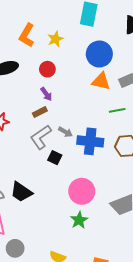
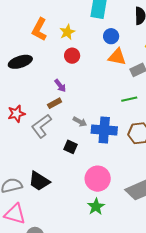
blue circle: (99, 54) -> (111, 36), moved, size x0.6
red circle: (47, 69) -> (72, 56), moved
orange triangle: (101, 81) -> (117, 57), moved
gray L-shape: (41, 137) -> (41, 126), moved

